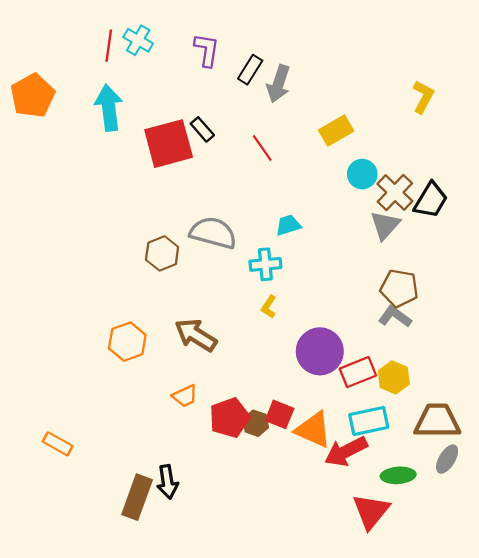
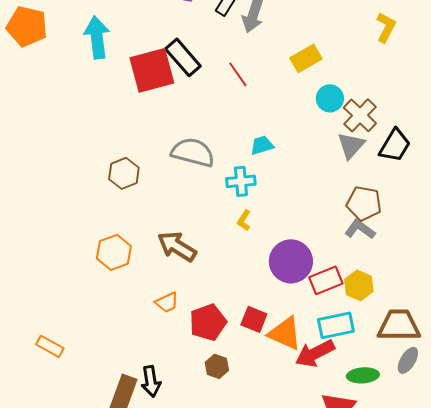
orange pentagon: (33, 96) -> (27, 26), turned -30
black rectangle: (202, 129) -> (183, 57), size x1.6
black trapezoid: (431, 200) -> (395, 145), moved
brown hexagon: (162, 253) -> (124, 173), moved
brown hexagon: (256, 423) -> (217, 366), moved

